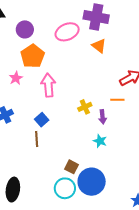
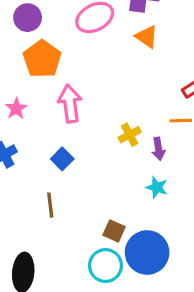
pink star: (16, 78) -> (16, 108), moved
brown line: (37, 139) -> (50, 205), moved

